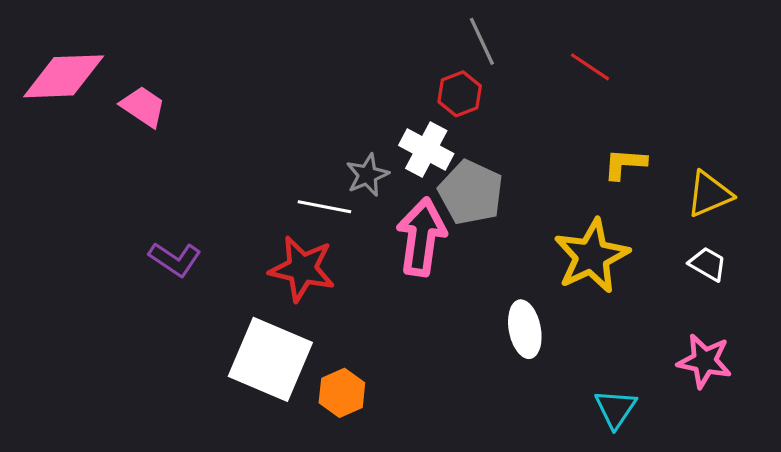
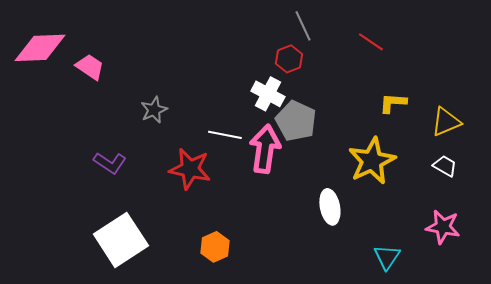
gray star: (367, 175) -> (154, 110), moved
white line: (324, 207) -> (225, 135), moved
white square: (270, 359) -> (121, 240), moved, turned 34

